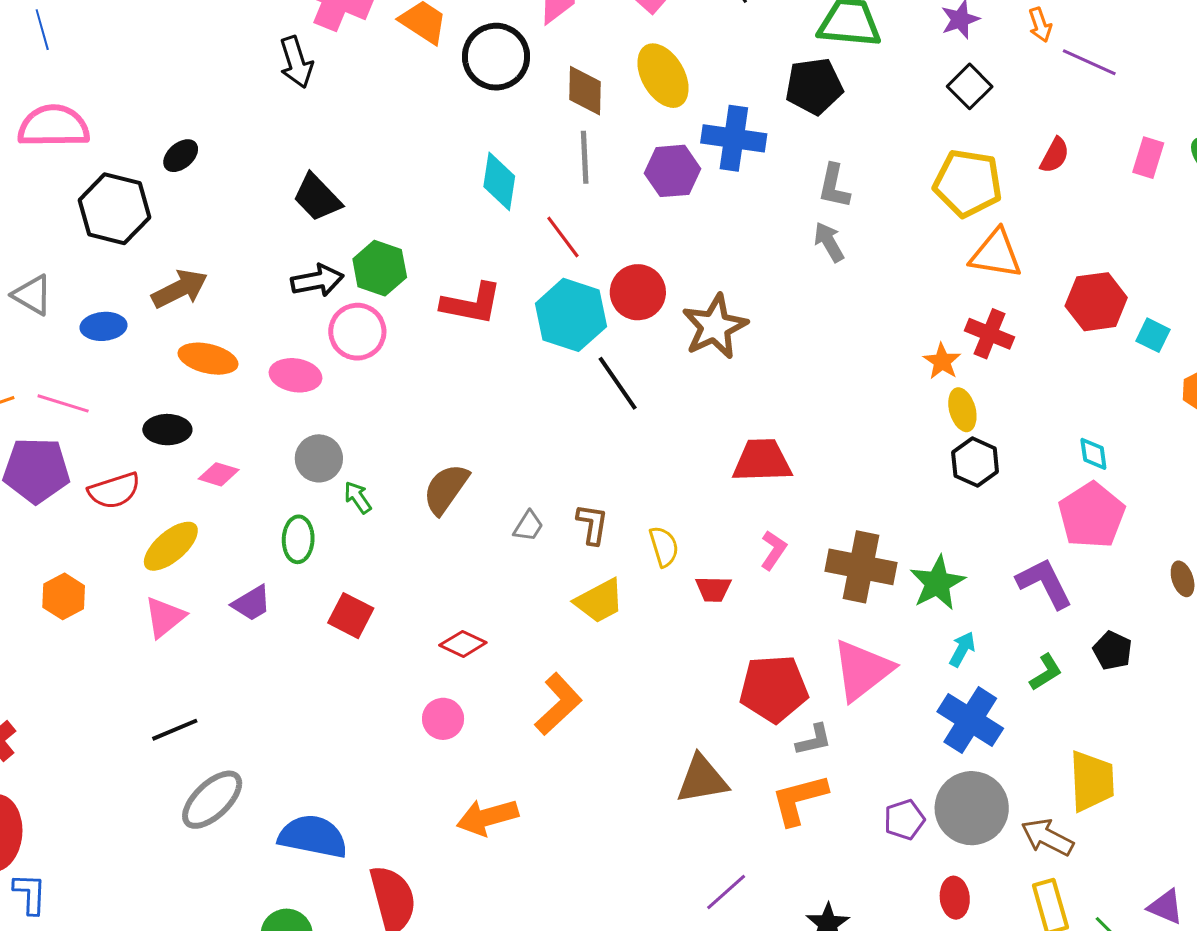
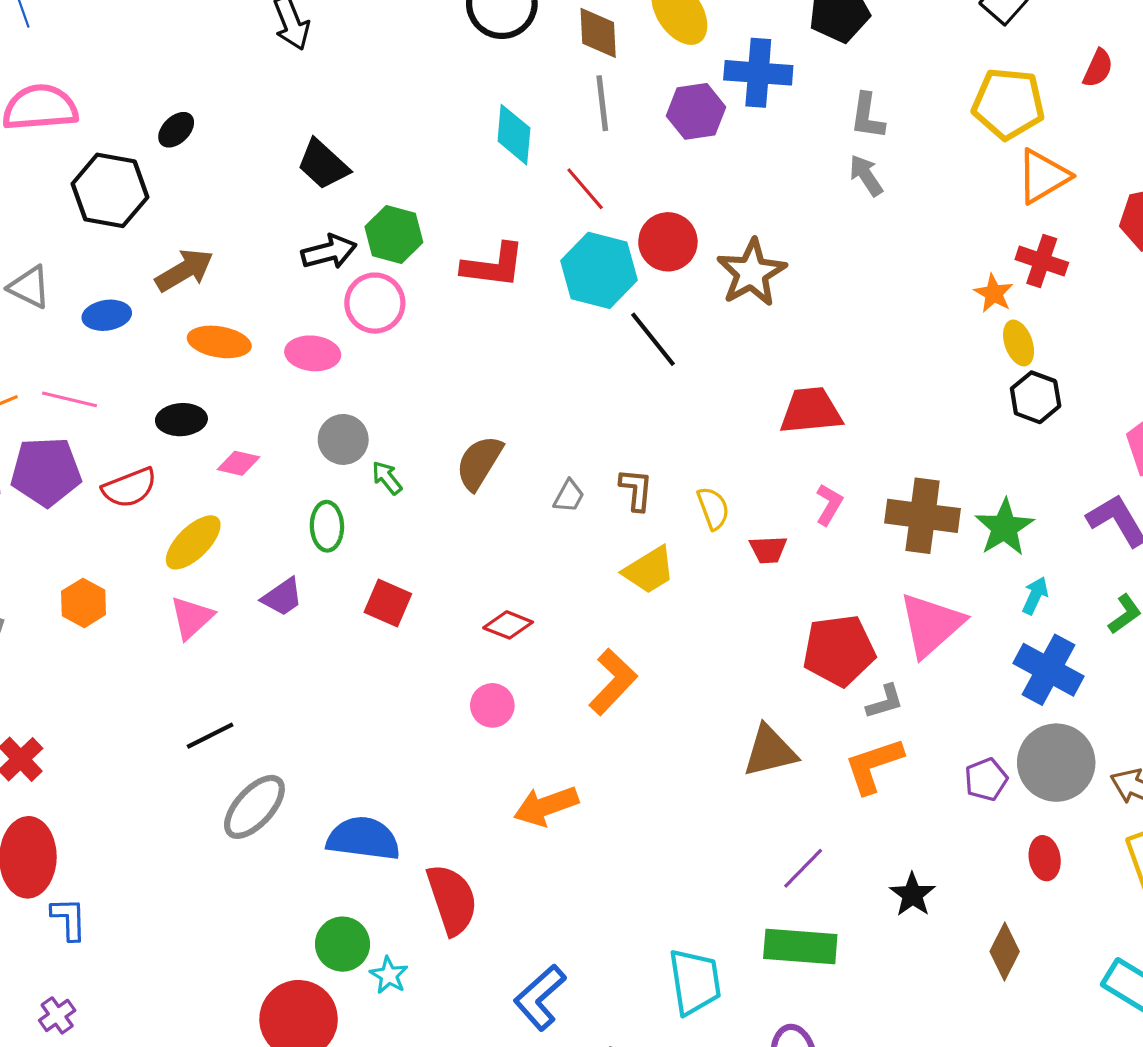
orange triangle: (996, 254) -> (1043, 176), turned -36

